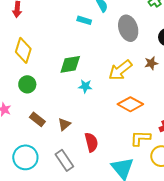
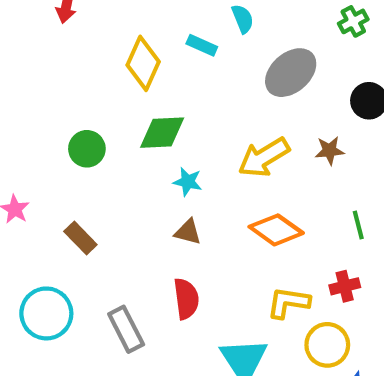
gray ellipse: (128, 28) -> (291, 73), turned 60
yellow diamond: (23, 50) -> (143, 63), moved
green circle: (27, 84) -> (87, 149), moved
brown triangle: (64, 124) -> (188, 232), moved, turned 48

